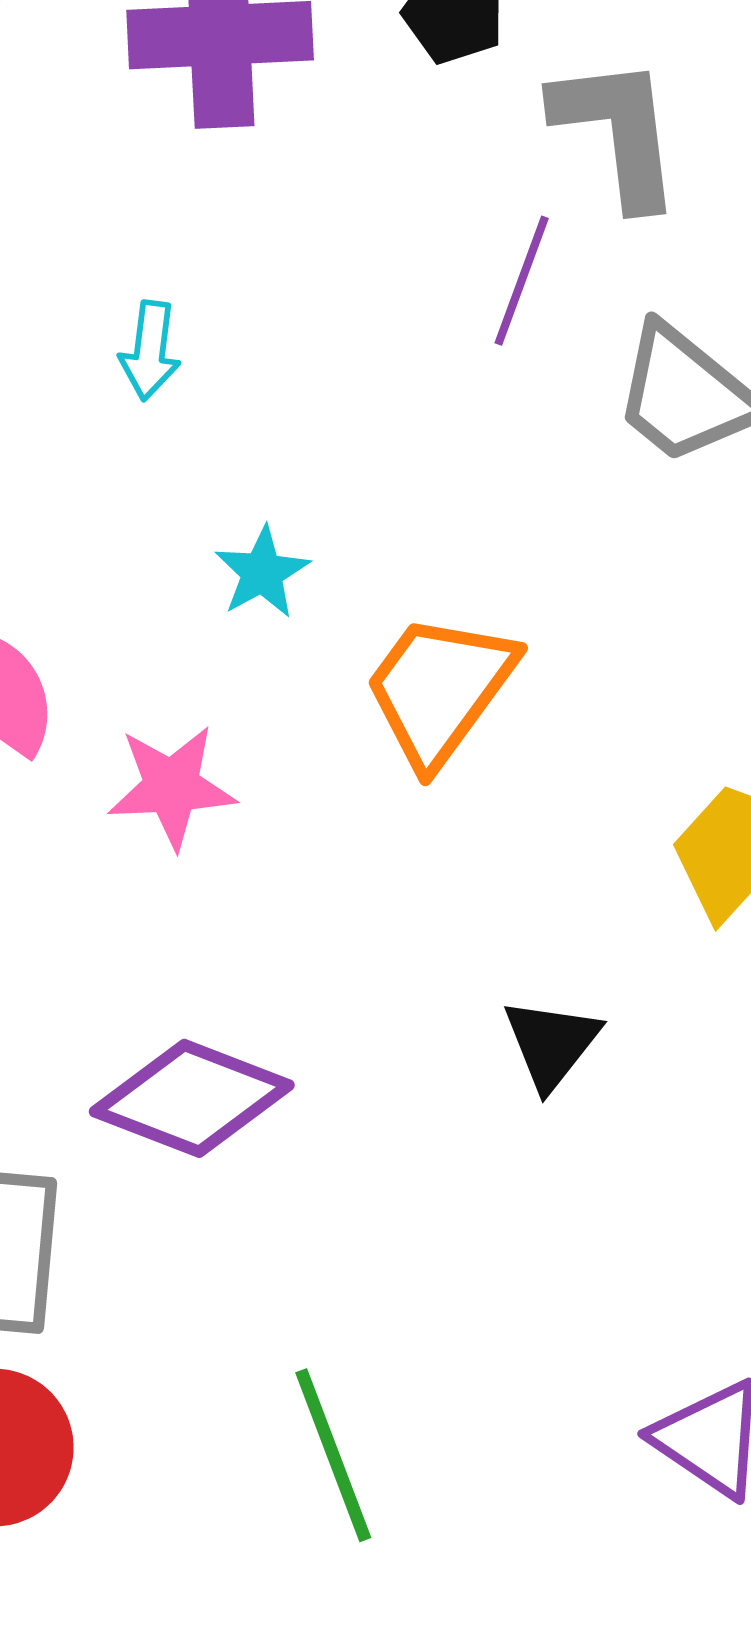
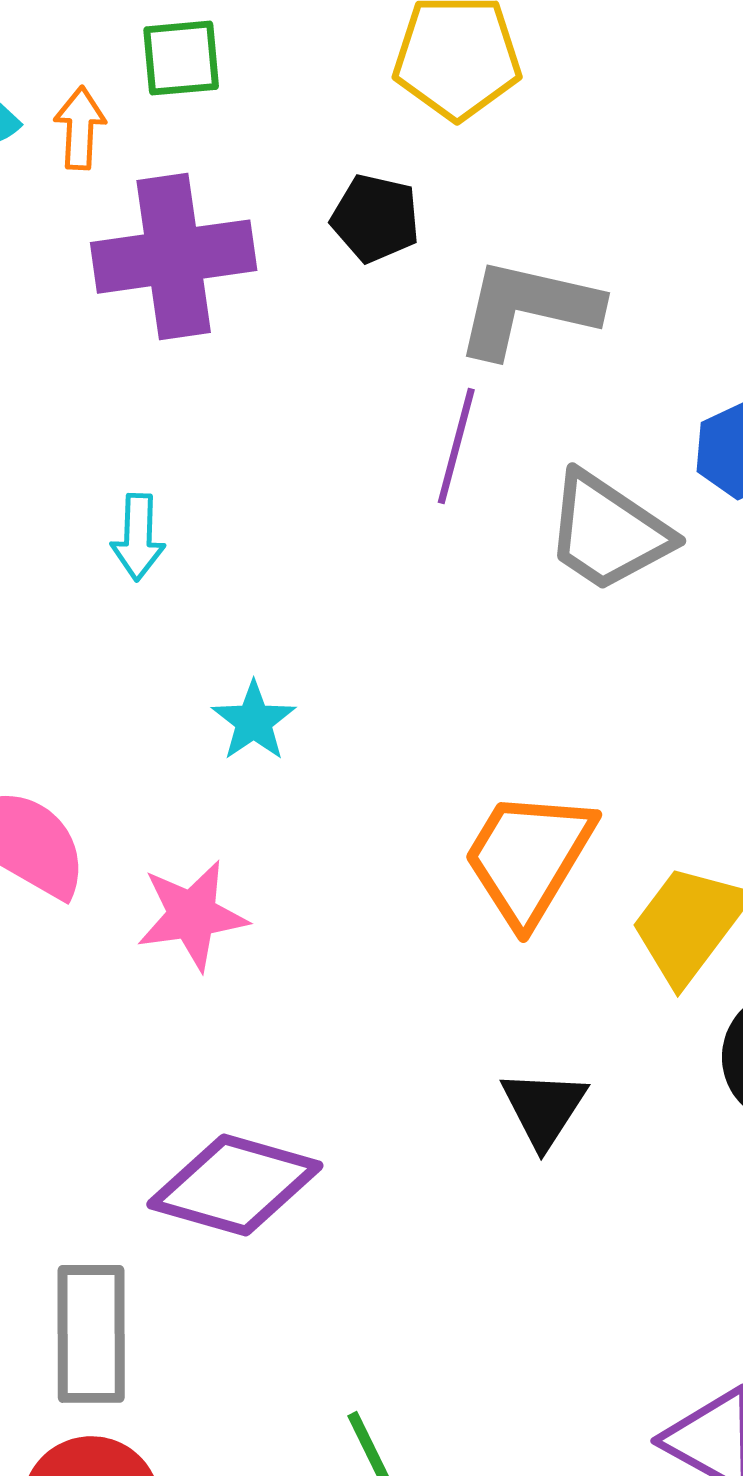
gray L-shape: (618, 131) -> (528, 308), turned -65
orange trapezoid: (440, 689) -> (529, 857), moved

